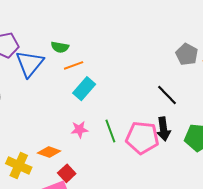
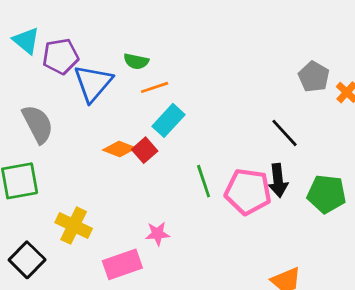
pink star: (79, 130) -> (158, 234), moved
orange diamond: (49, 152) -> (119, 149), moved
red square: (67, 173) -> (145, 150), moved

